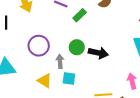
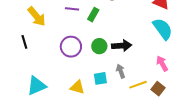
purple circle: (39, 46) -> (71, 47), moved
gray arrow: (60, 61) -> (121, 71), moved

